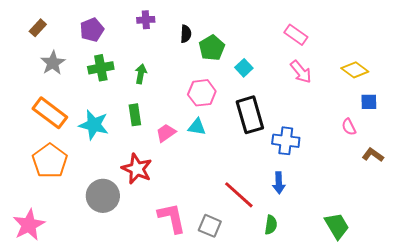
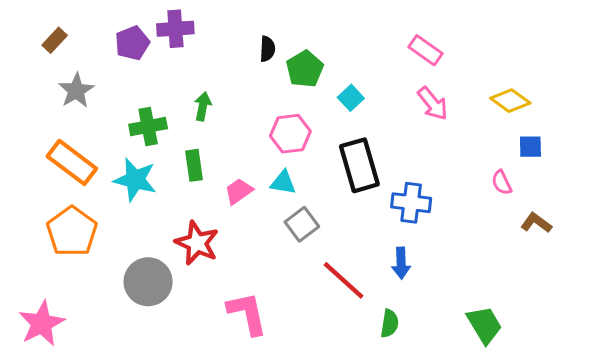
purple cross: (146, 20) -> (175, 29), moved, size x1.4
green cross: (101, 68) -> (148, 127), moved
gray square: (210, 226) -> (302, 224), moved, turned 30

